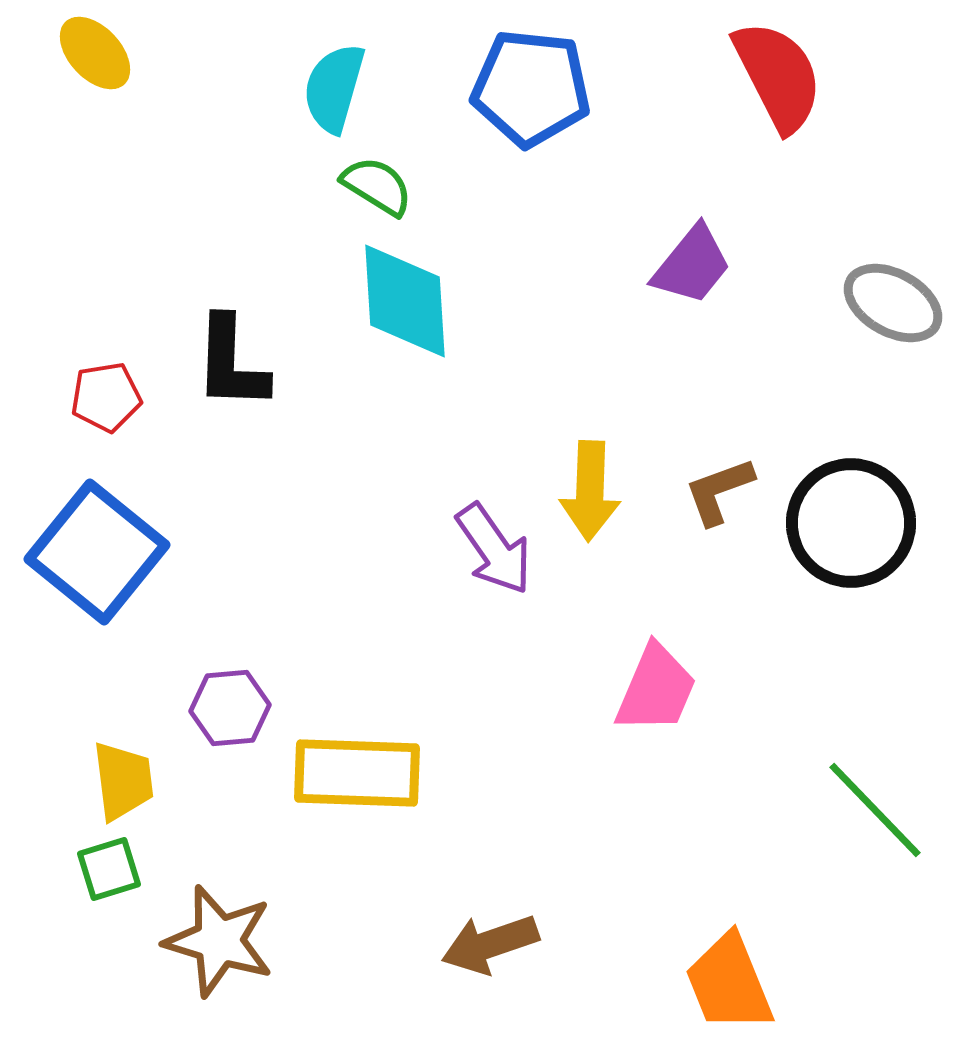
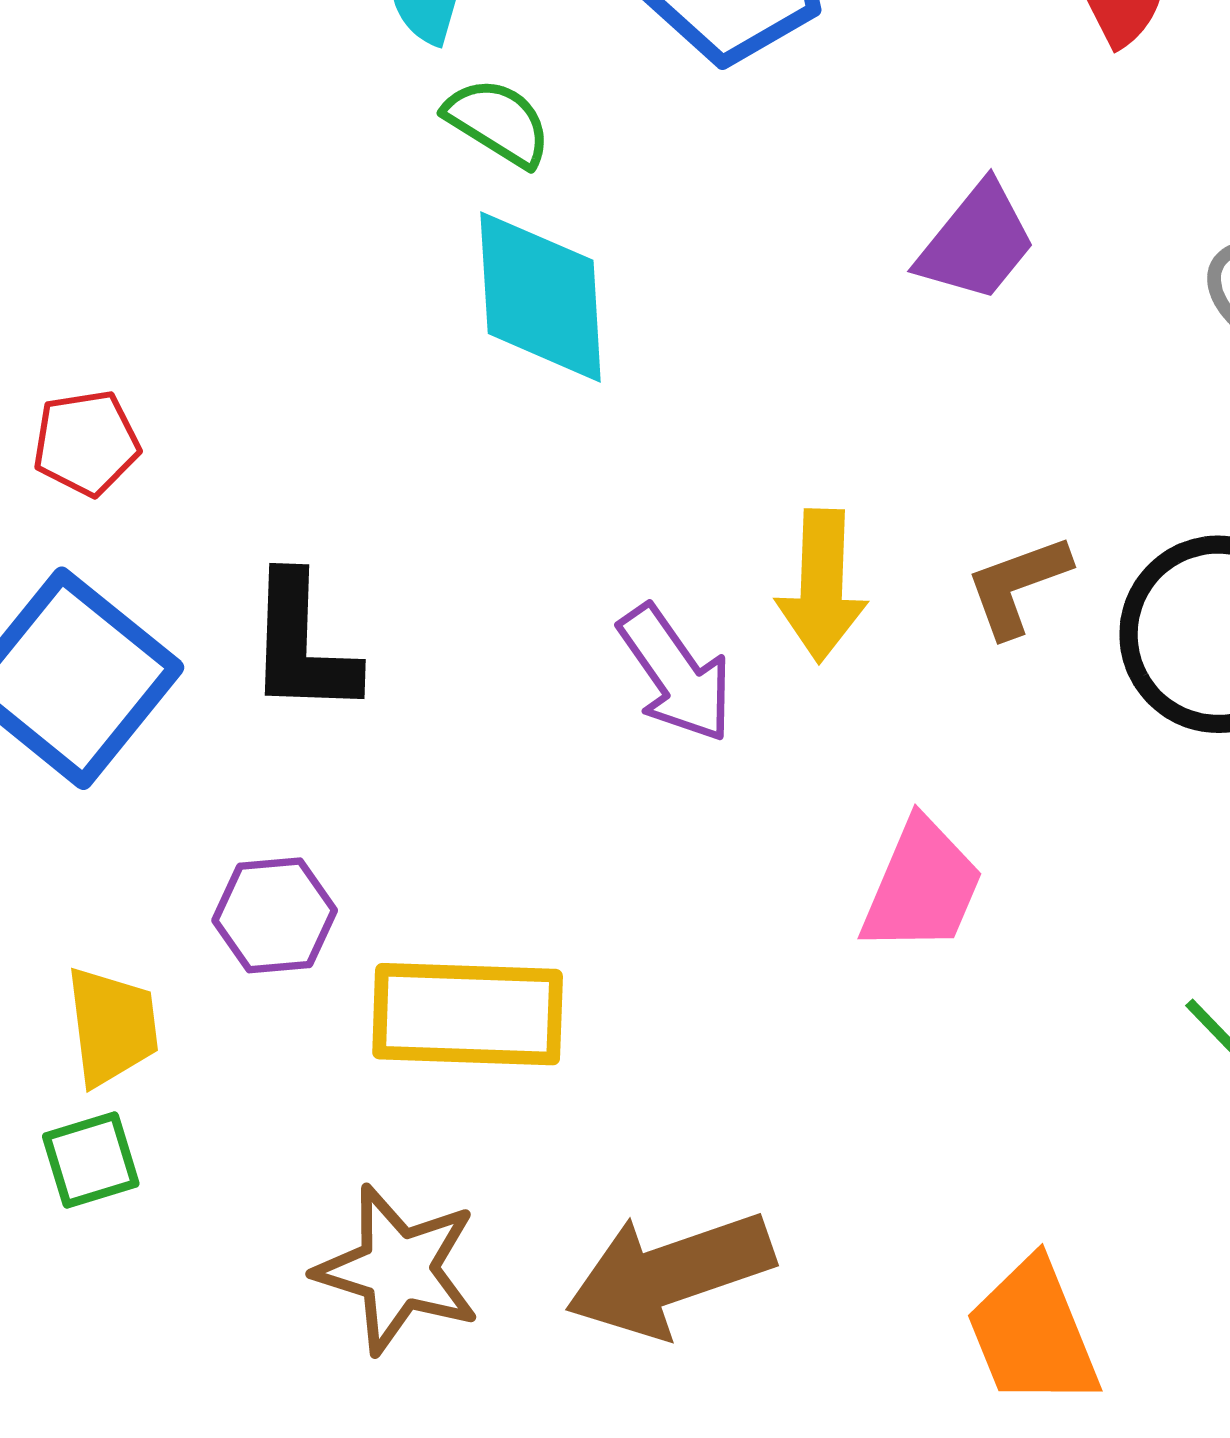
black L-shape: (231, 363) -> (302, 645), moved
brown star: (219, 941) -> (398, 1269), moved
brown arrow: (490, 944) -> (670, 1274), size x1.4

